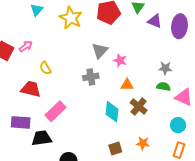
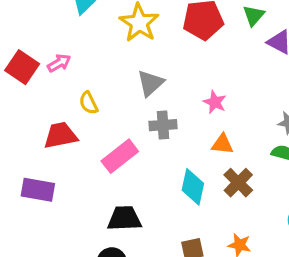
gray triangle: (100, 51) -> (150, 83), moved
red trapezoid: (31, 89) -> (60, 135), turned -30
pink rectangle: (56, 111) -> (120, 156), moved
black trapezoid: (42, 138) -> (124, 218), moved

